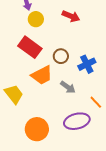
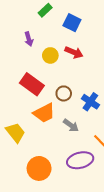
yellow circle: (36, 19) -> (50, 55), moved
blue cross: (87, 64) -> (90, 102), turned -30

